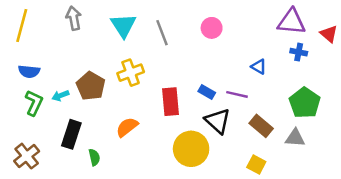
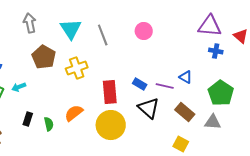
blue triangle: (259, 67) -> (186, 77), moved
brown pentagon: (91, 86) -> (44, 57), moved
black rectangle: (71, 134) -> (28, 119), size x0.6
yellow circle: (191, 149) -> (111, 125), moved
green semicircle: (94, 157) -> (49, 124), moved

